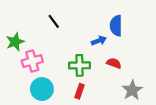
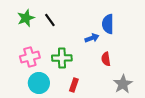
green star: (15, 42) -> (26, 18), moved
red semicircle: (114, 63) -> (106, 59), turned -120
green cross: (80, 65) -> (62, 58), moved

